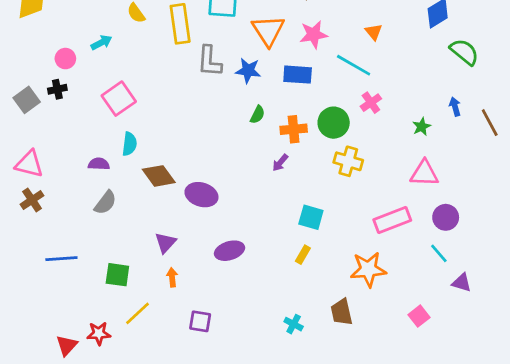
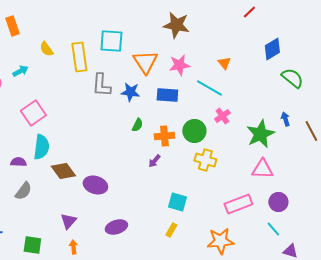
green star: (422, 127) -> (260, 134), size x2.0
cyan semicircle: (129, 144) -> (41, 147), size x1.4

